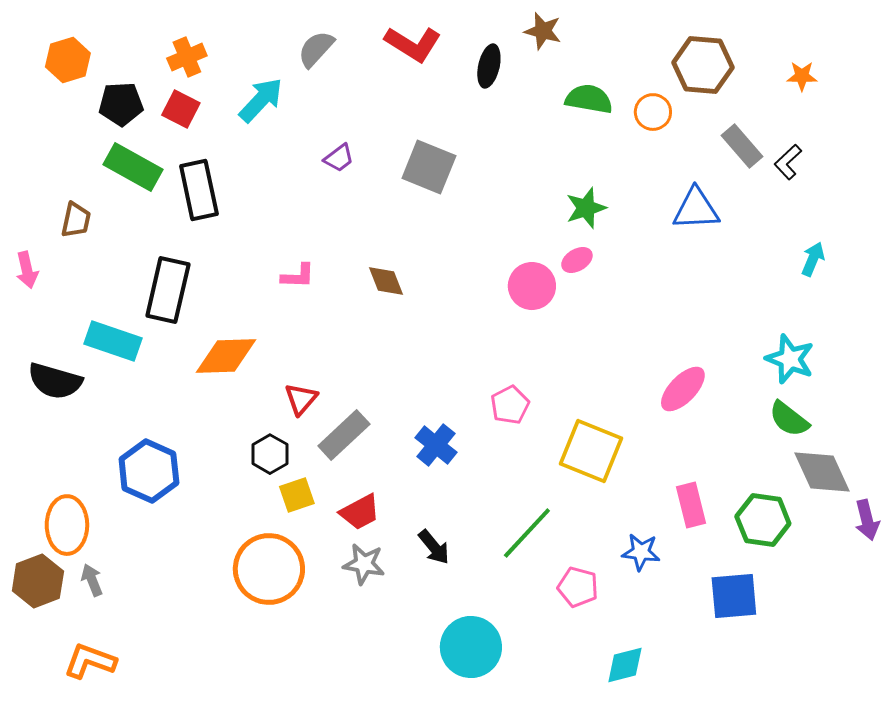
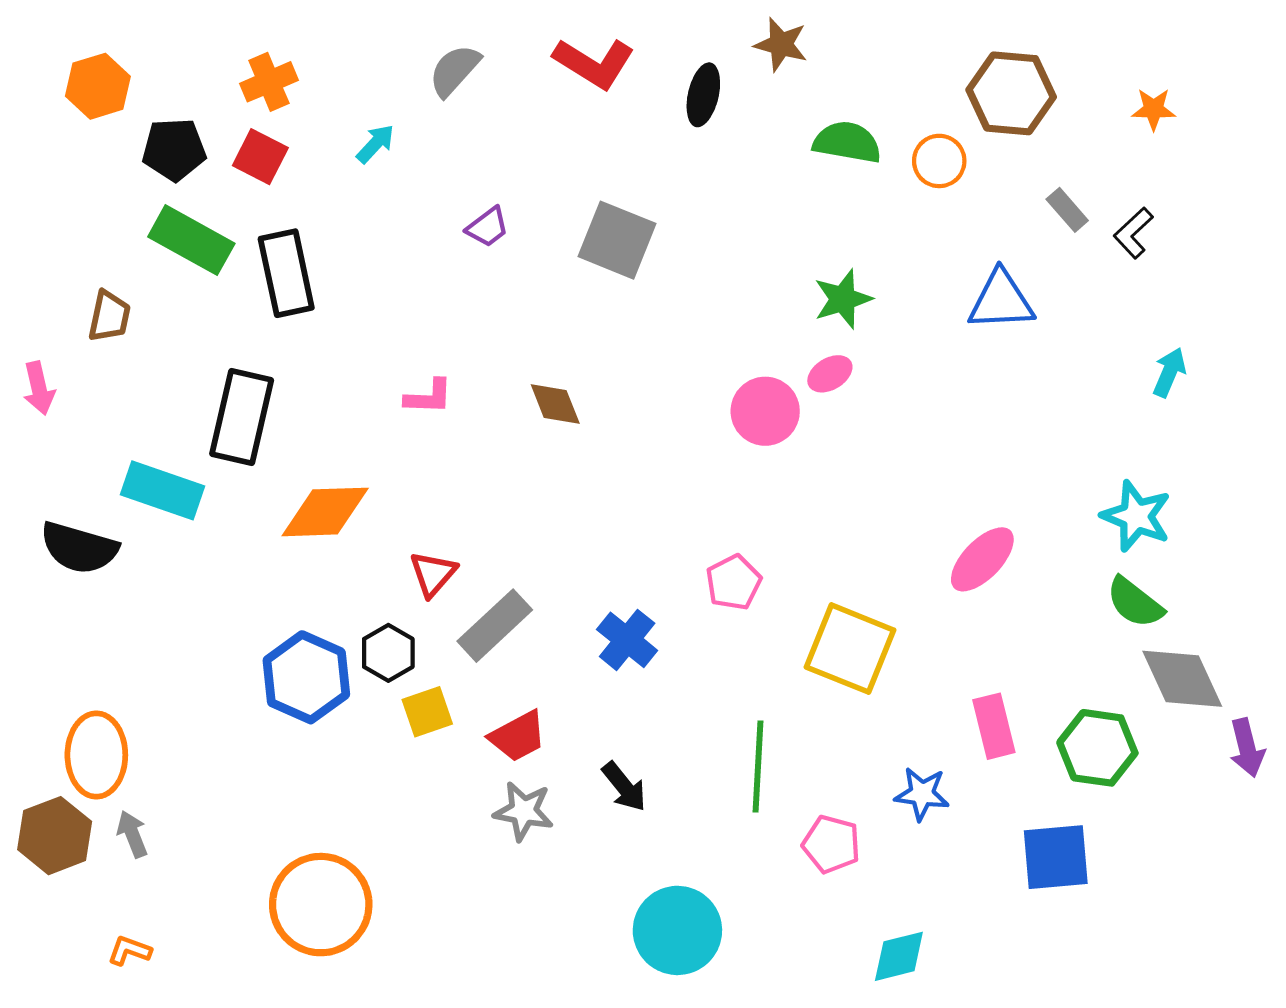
cyan arrow: (261, 100) -> (375, 144), size x0.6
gray rectangle: (742, 146) -> (1067, 210), size x0.7
blue hexagon: (149, 471) -> (306, 677), moved
green line: (527, 533) -> (758, 766), turned -40
orange circle: (269, 569) -> (321, 905), moved
orange L-shape: (90, 661) -> (129, 951), size x0.6

